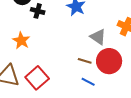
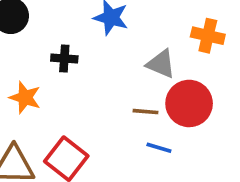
black cross: (38, 11) -> (64, 58), moved

